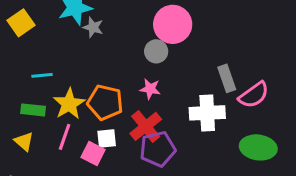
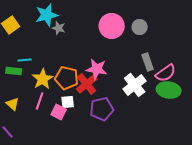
gray circle: (156, 51) -> (140, 27), moved
pink star: (150, 89) -> (97, 69), size x1.5
green rectangle: (33, 110) -> (14, 71), moved
white cross: (207, 113) -> (135, 85), turned -35
red cross: (146, 126) -> (87, 84), moved
green ellipse: (258, 147) -> (169, 90), moved

